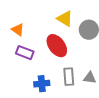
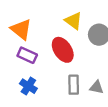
orange triangle: (18, 30) -> (21, 29), size x1.5
blue cross: (42, 84) -> (28, 86), moved, turned 35

